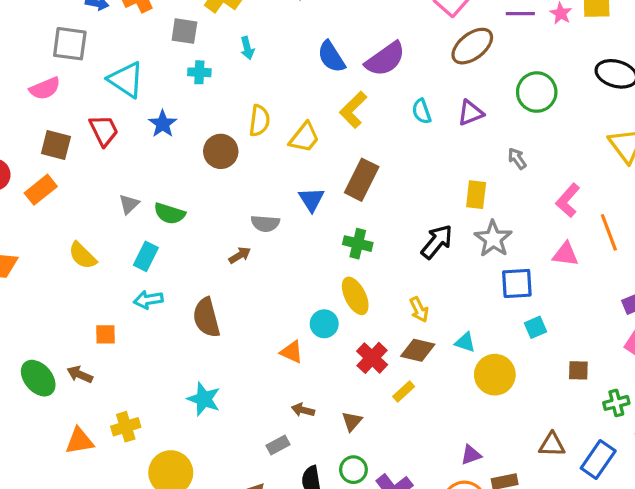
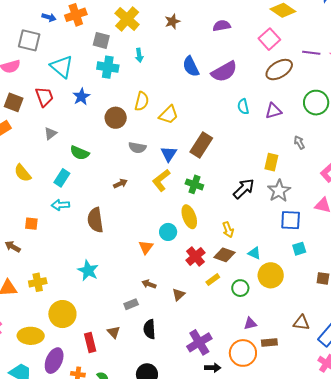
cyan cross: (199, 72) -> (108, 67), size x1.5
yellow L-shape: (353, 110) -> (161, 180), moved
gray triangle: (129, 204) -> (50, 133), moved
gray semicircle: (265, 223) -> (137, 148), moved
orange triangle: (292, 352) -> (146, 247), turned 35
green circle: (353, 470) -> (240, 288), moved

